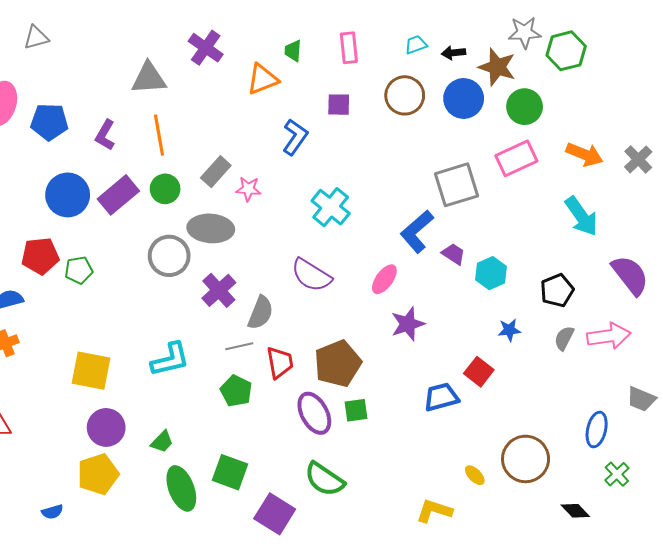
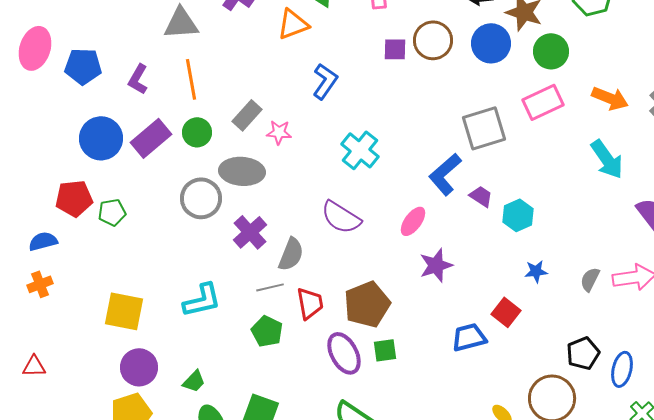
purple square: (339, 105) -> (395, 49), moved
black pentagon: (557, 290) -> (583, 353), moved

